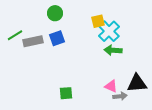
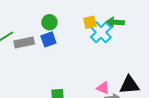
green circle: (55, 13) -> (49, 22), moved
green arrow: (113, 50) -> (115, 22), moved

